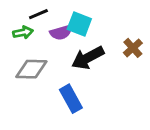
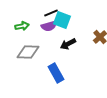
black line: (38, 14) -> (51, 13), moved
black arrow: (88, 58) -> (68, 44), size x0.7

